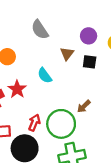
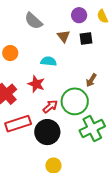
cyan semicircle: (45, 75) -> (49, 61), turned 147
red star: (17, 89) -> (36, 84), moved
red arrow: (34, 123) -> (50, 106), turned 42

